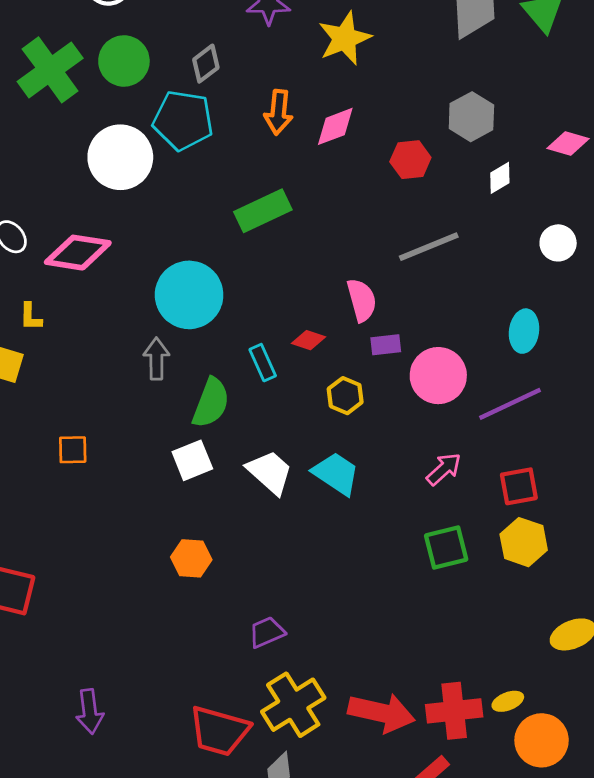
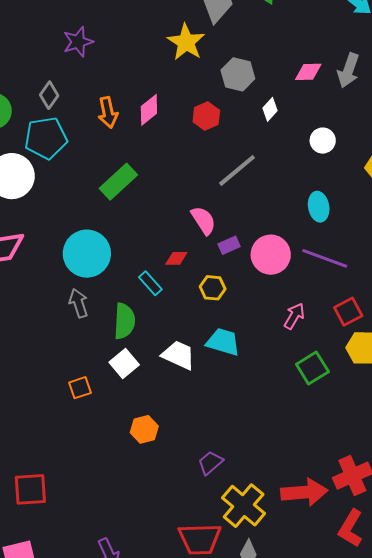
yellow star: (345, 38) -> (186, 42), moved
purple line: (510, 404) -> (325, 258), turned 63
orange square: (73, 450) -> (80, 388), moved

